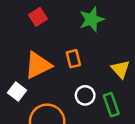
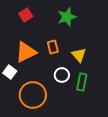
yellow triangle: (120, 69) -> (79, 55), moved
green rectangle: (111, 105) -> (82, 82), turned 30

